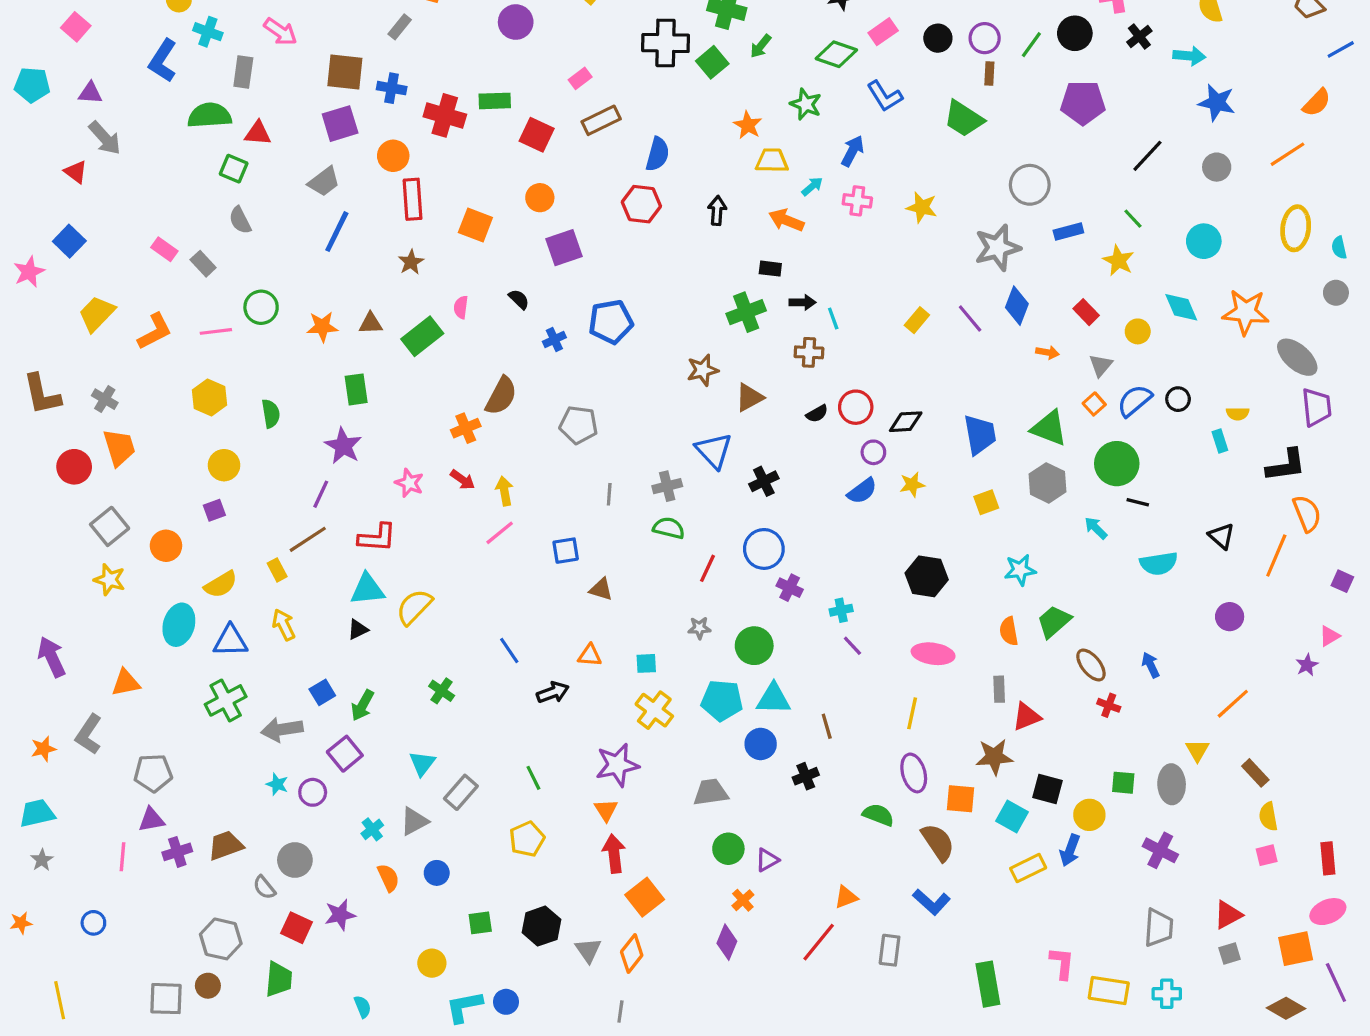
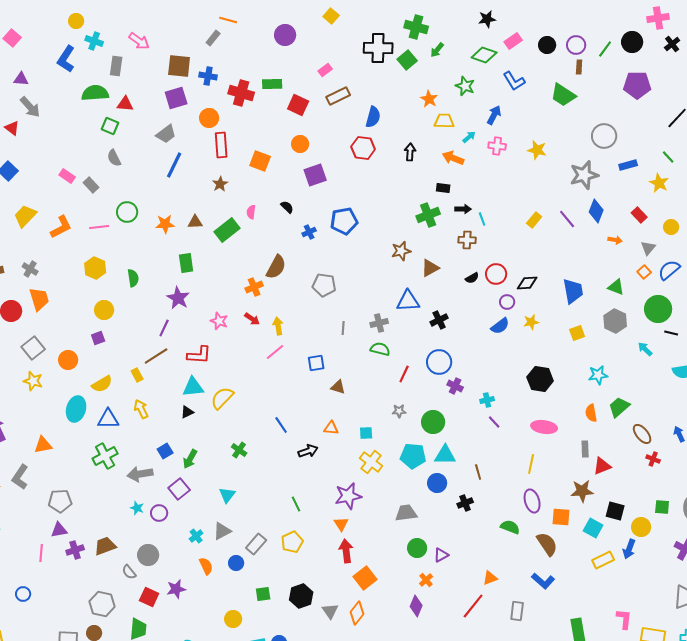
green triangle: (1049, 428) -> (616, 287), size x0.7
blue triangle: (714, 451) -> (408, 301), turned -50
gray rectangle: (461, 792) -> (256, 544), moved

